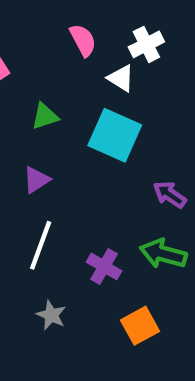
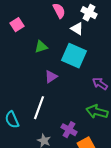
white cross: (146, 44) -> (89, 13), turned -35
purple triangle: (36, 180) -> (51, 77), moved
purple cross: (104, 266) -> (69, 130), moved

